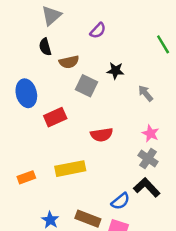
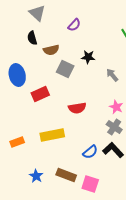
gray triangle: (51, 15) -> (37, 13), turned -36
blue semicircle: (120, 201) -> (90, 152), moved

